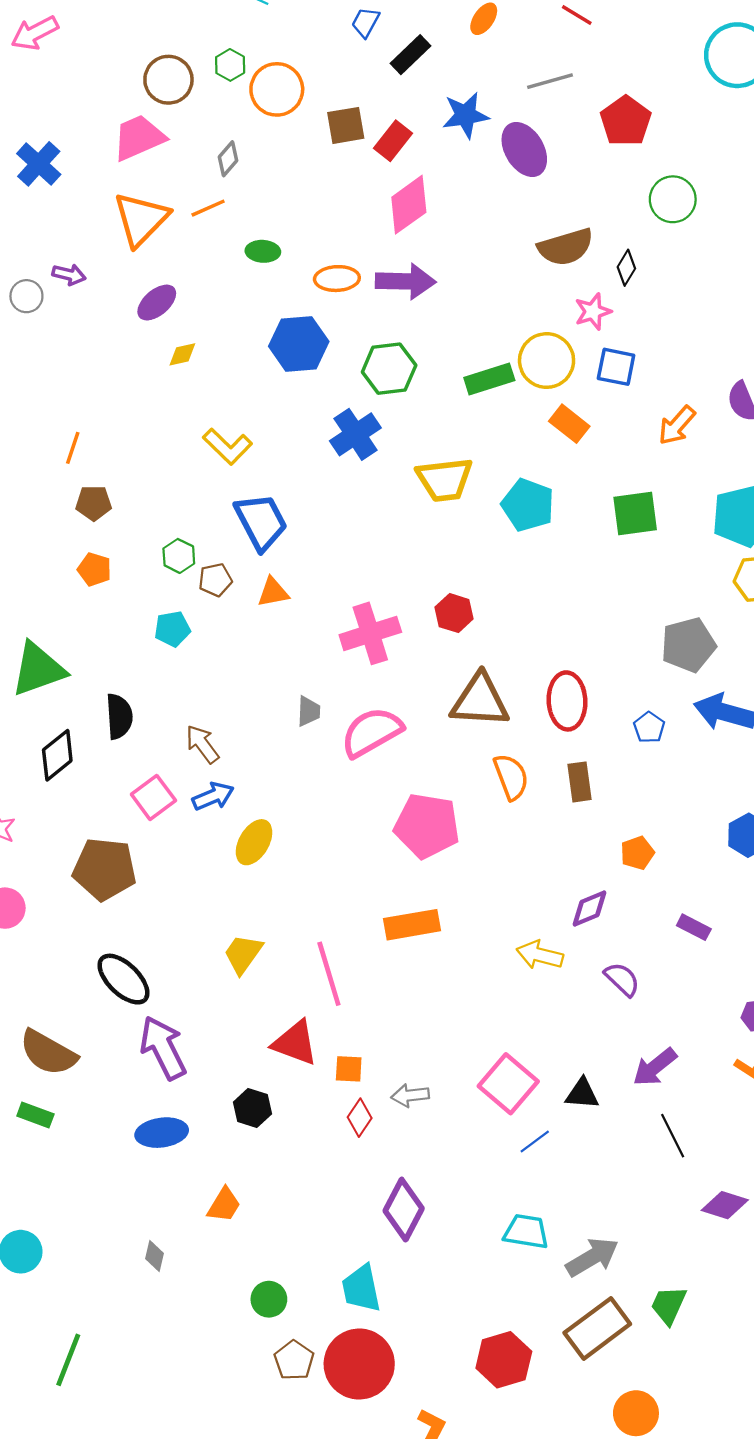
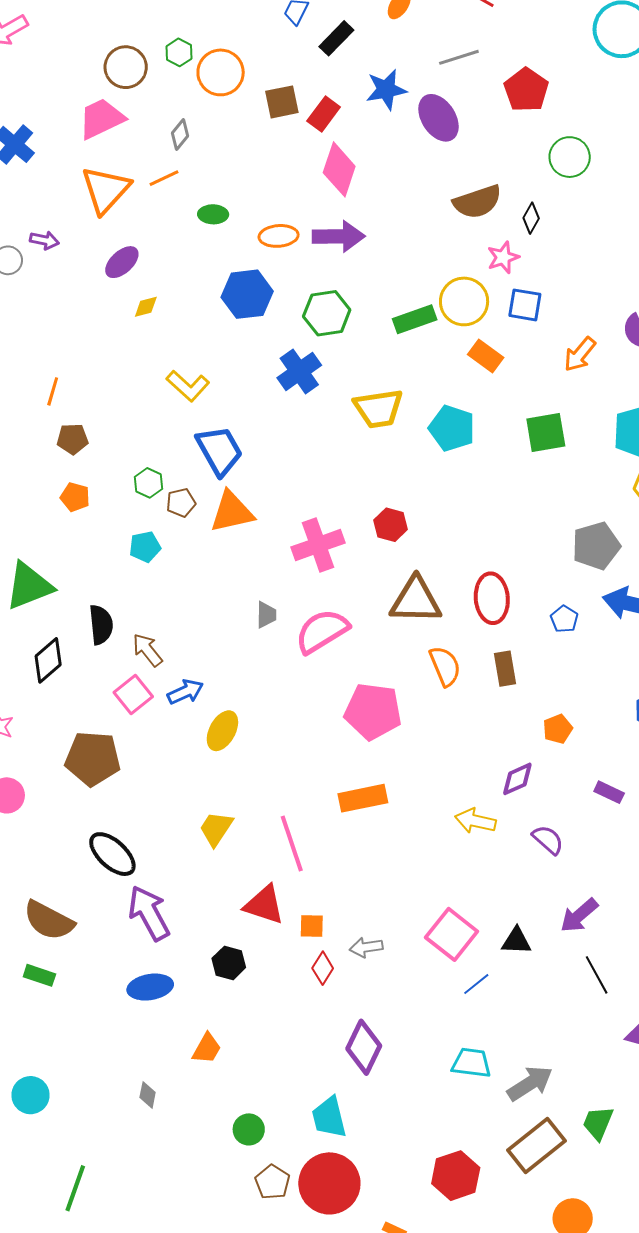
pink diamond: (409, 205) -> (339, 169), turned -34
orange triangle: (273, 592) -> (232, 512), size x1.6
brown arrow: (202, 744) -> (147, 650), moved

